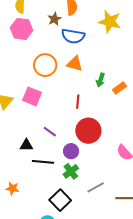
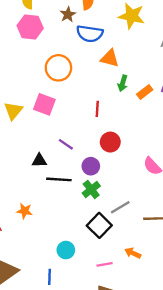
orange triangle: (75, 64) -> (110, 58), moved
red circle: (88, 131) -> (110, 142), size x0.7
black square: (60, 200) -> (99, 225), moved

